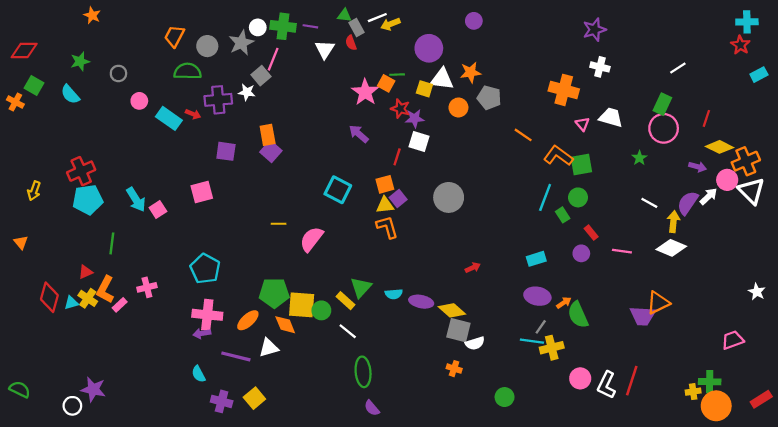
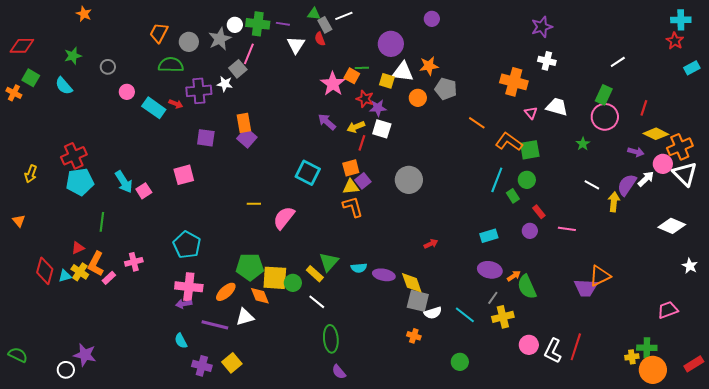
yellow arrow: (390, 24) -> (356, 127), moved
white diamond: (671, 248) -> (672, 226), moved
yellow diamond: (452, 310) -> (412, 283), turned 30
cyan line: (532, 341) -> (465, 315), moved, turned 30

